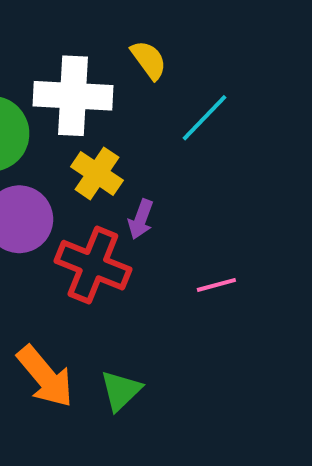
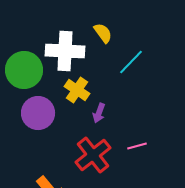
red cross: (93, 265) -> (93, 155), moved, turned 30

